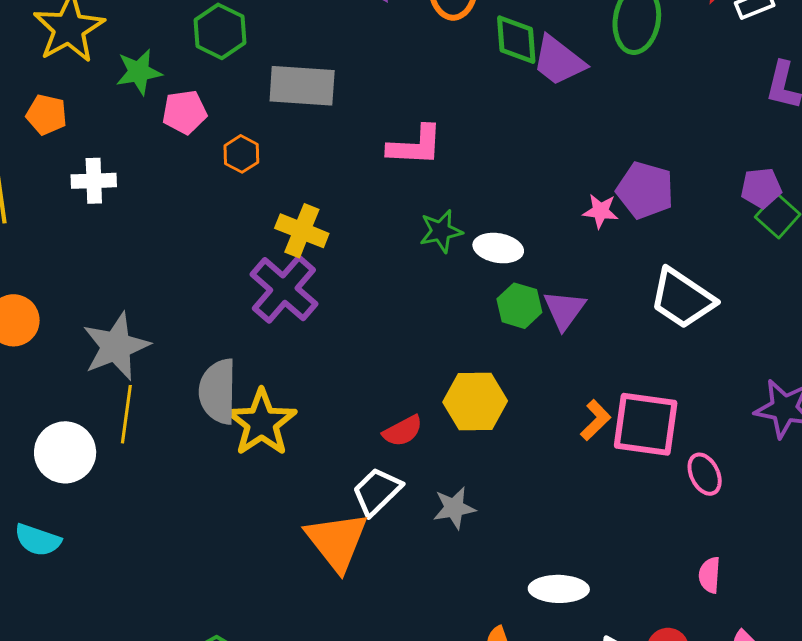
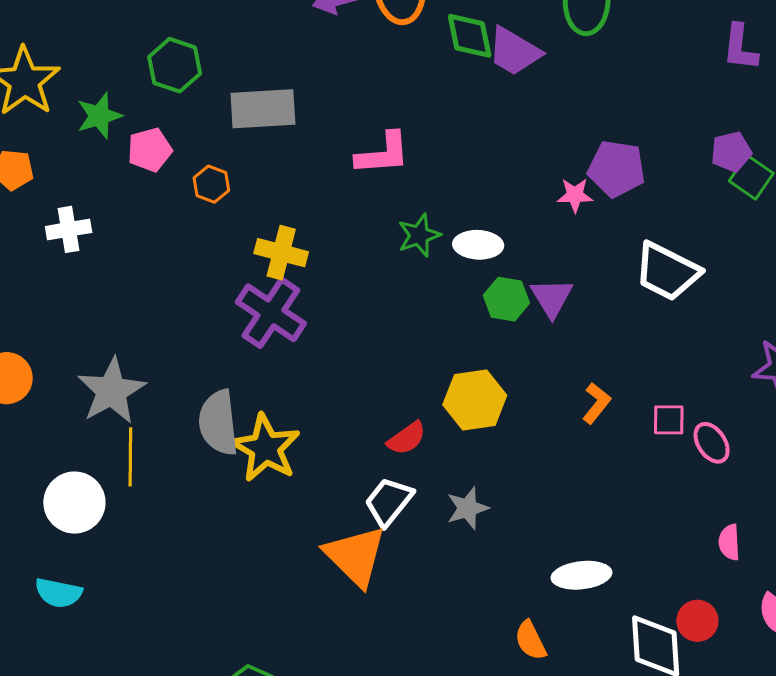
pink square: (646, 424) -> (669, 420), moved, size x0.5

